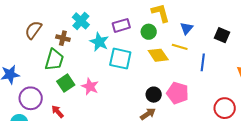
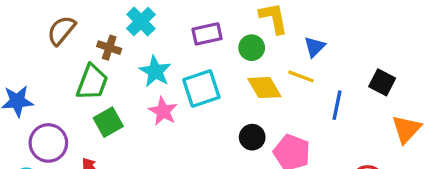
black square: (222, 35) -> (382, 82), moved
cyan star: (99, 42) -> (155, 71), moved
cyan square: (120, 59) -> (201, 88), turned -35
pink star: (90, 87) -> (163, 111), moved
black circle: (154, 95) -> (252, 137), moved

